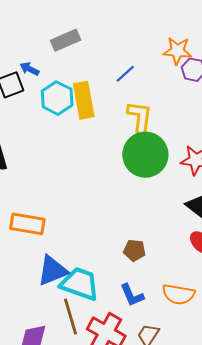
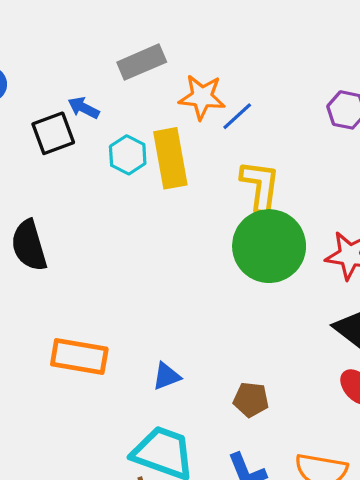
orange star: (177, 51) -> (202, 97), moved
cyan hexagon: (57, 98) -> (128, 155), size x0.7
blue triangle: (53, 271) -> (166, 376), moved, size x0.6

